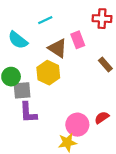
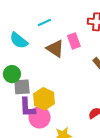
yellow hexagon: (48, 73) -> (44, 99), moved
pink circle: (77, 125) -> (40, 117), moved

